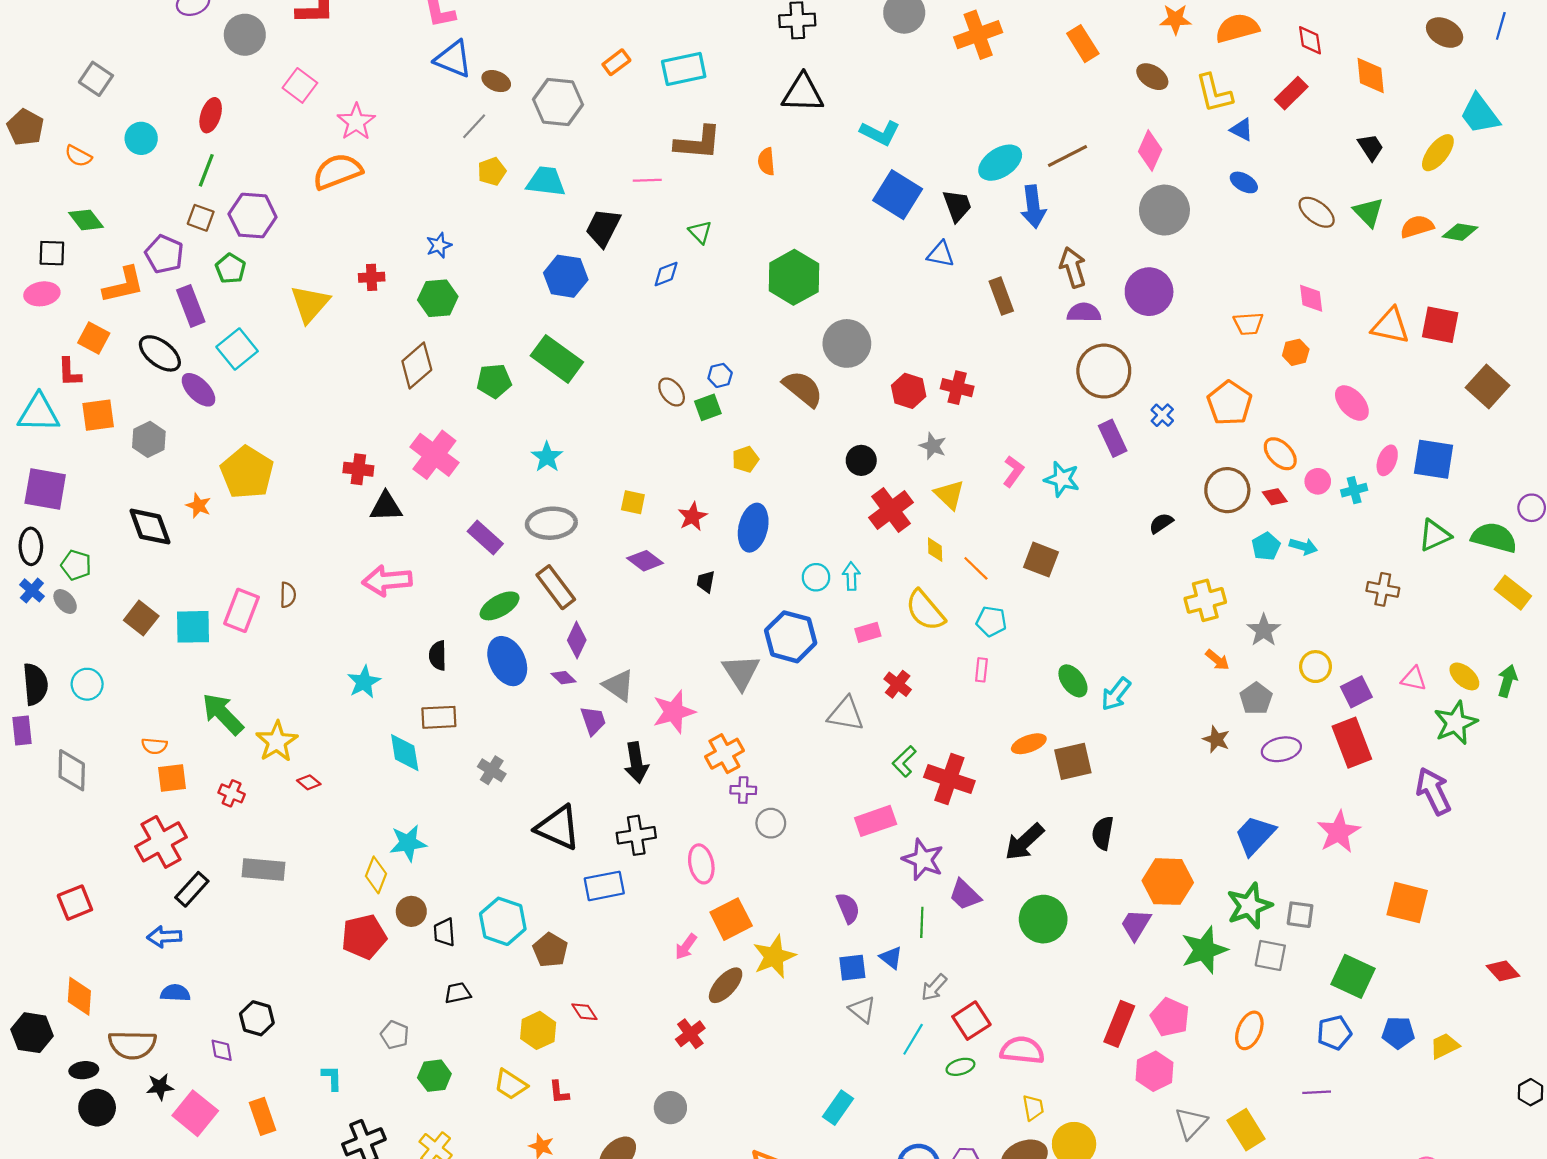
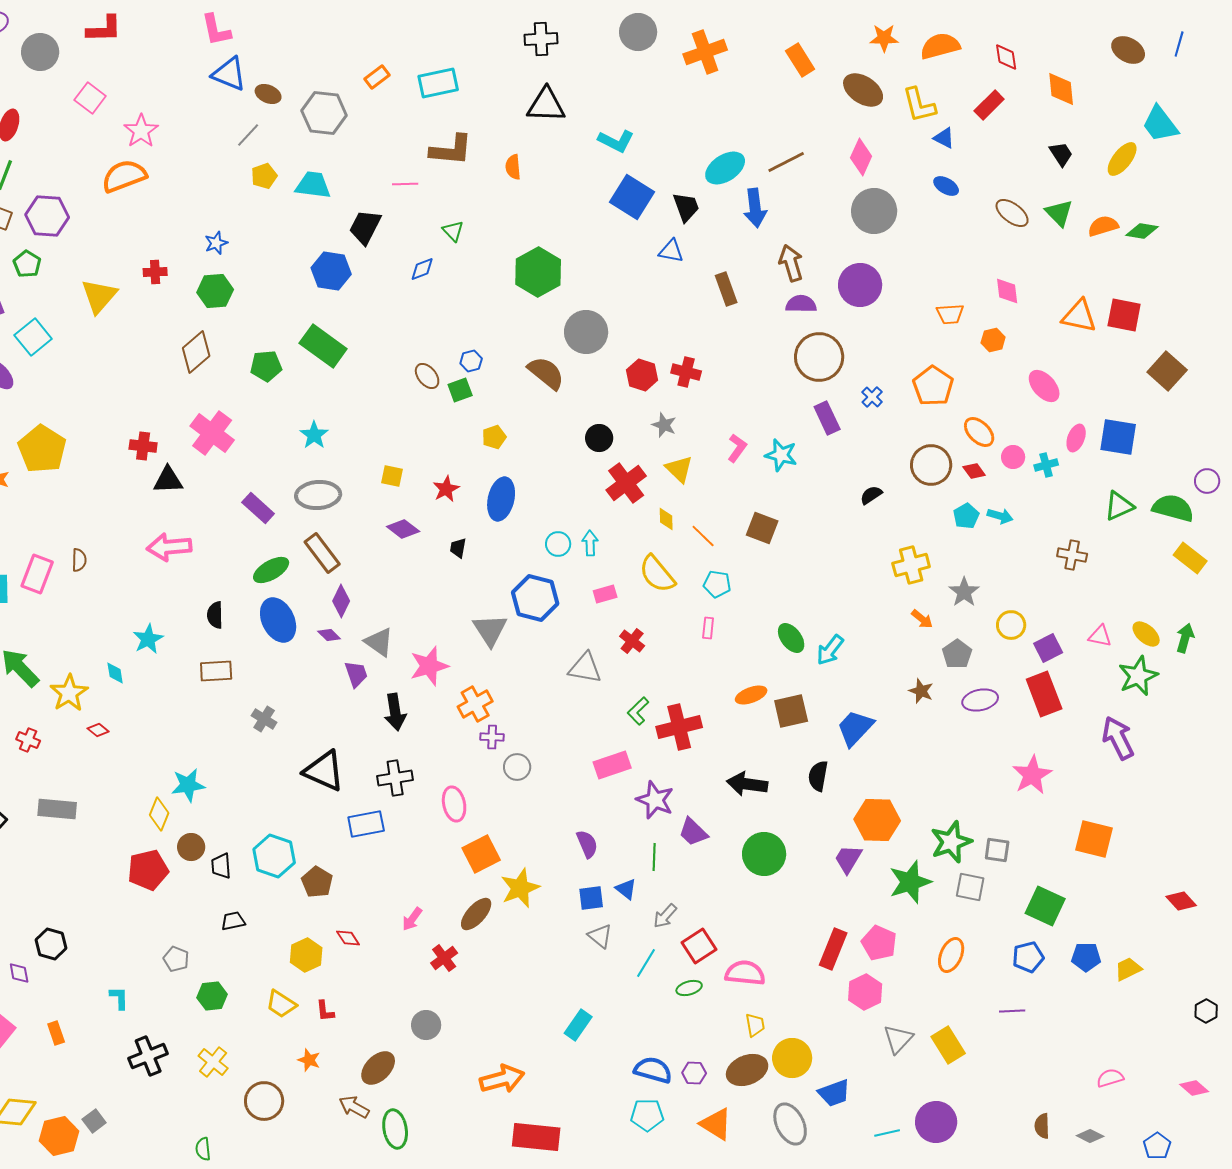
brown ellipse: (1152, 77) -> (863, 90), size x1.4
cyan diamond: (405, 753) -> (115, 673), moved, size x0.6
red cross: (949, 779) -> (679, 727), turned -33
blue trapezoid: (1255, 835) -> (855, 728), moved
black arrow: (1024, 842) -> (747, 784), turned 51
pink arrow: (686, 947) -> (412, 919), moved
orange rectangle: (262, 1116) -> (56, 1033), size x0.7

